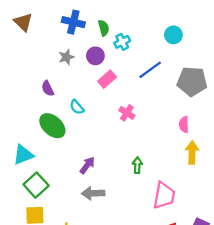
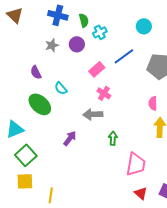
pink rectangle: (107, 79) -> (97, 69), moved
gray arrow: (93, 193) -> (93, 114), moved

